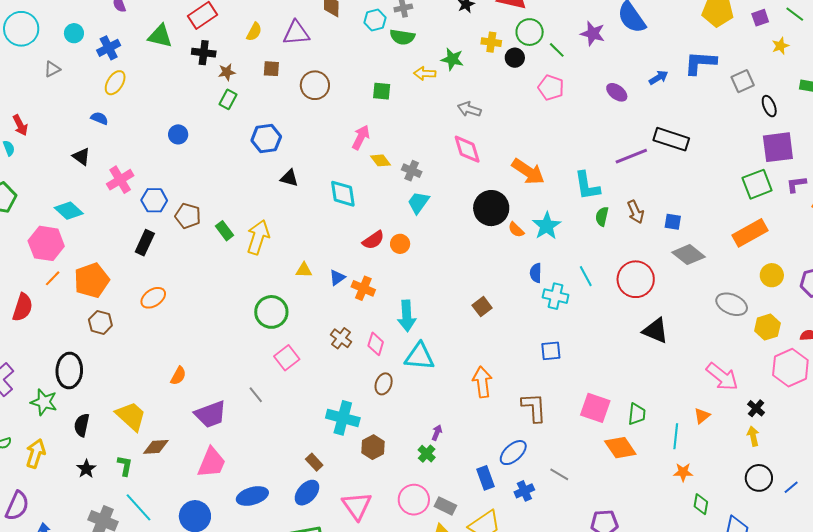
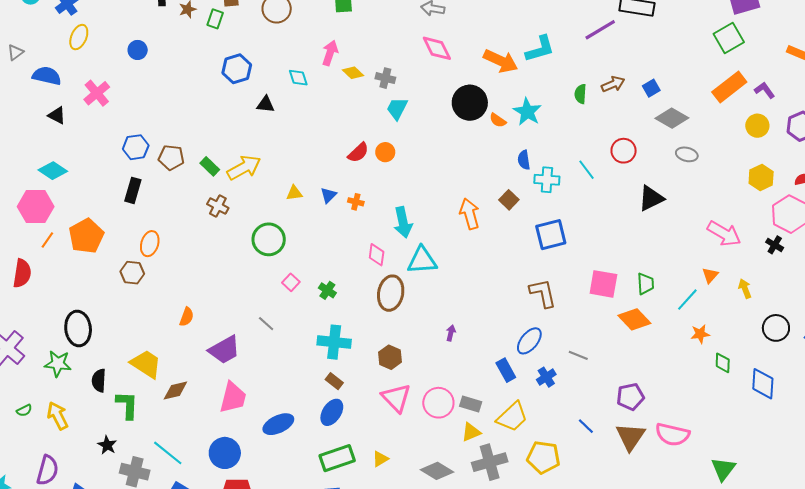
gray triangle: (52, 69) -> (16, 52), moved
green rectangle: (228, 99) -> (215, 19), moved
blue semicircle: (99, 118) -> (47, 76), moved, size x1.6
blue circle: (178, 134) -> (138, 50), moved
pink cross: (120, 180) -> (97, 93), moved
purple L-shape: (796, 184) -> (765, 90), moved, turned 70
cyan L-shape: (587, 186) -> (540, 49), moved, turned -88
cyan diamond: (343, 194) -> (298, 78), moved, size x0.7
brown arrow: (636, 212) -> (613, 84), turned -80
blue square: (673, 222) -> (651, 88), turned -30
yellow arrow: (258, 237) -> (244, 168), turned 52
cyan line: (586, 276) -> (586, 170), moved
red circle: (636, 279) -> (624, 151), size x0.7
orange cross: (363, 288) -> (356, 202), size x0.7
orange ellipse: (153, 298) -> (150, 244), turned -30
gray ellipse: (732, 304) -> (687, 154), moved, size x0.7
brown square: (482, 307) -> (509, 200), moved
brown hexagon: (100, 322) -> (132, 273), moved
black triangle: (655, 331) -> (651, 198), turned -40
brown cross: (341, 338) -> (218, 206), moved
blue square: (551, 351) -> (551, 235), size x1.5
pink square: (287, 358) -> (291, 282), size x0.7
orange arrow: (482, 382) -> (470, 214), moved
brown ellipse: (384, 384) -> (391, 293), size x1.6
black cross: (756, 408) -> (775, 245), moved
cyan cross: (343, 418) -> (334, 342), moved
cyan line: (676, 436) -> (687, 300), turned 45
yellow arrow: (753, 436) -> (745, 289), moved
yellow arrow: (36, 453) -> (58, 416), turned -36
green cross: (427, 454) -> (327, 290), moved
green L-shape: (125, 466) -> (127, 405), moved, size x1.4
black star: (86, 469) -> (107, 445), moved
pink triangle: (357, 506) -> (396, 398), moved

